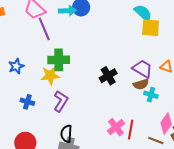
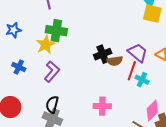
yellow star: (50, 76) -> (46, 45), turned -30
brown semicircle: (141, 84) -> (115, 61), moved
pink cross: (116, 127) -> (102, 106), turned 30
red line: (131, 130) -> (132, 71), moved

